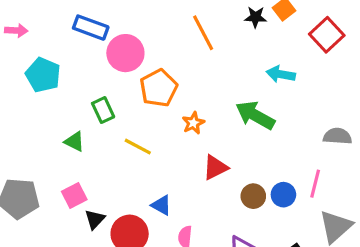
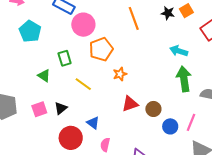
green arrow: (255, 115) -> (184, 79), moved, turned 45
brown circle: (253, 196) -> (153, 109), moved
black triangle: (95, 219) -> (61, 108), moved

